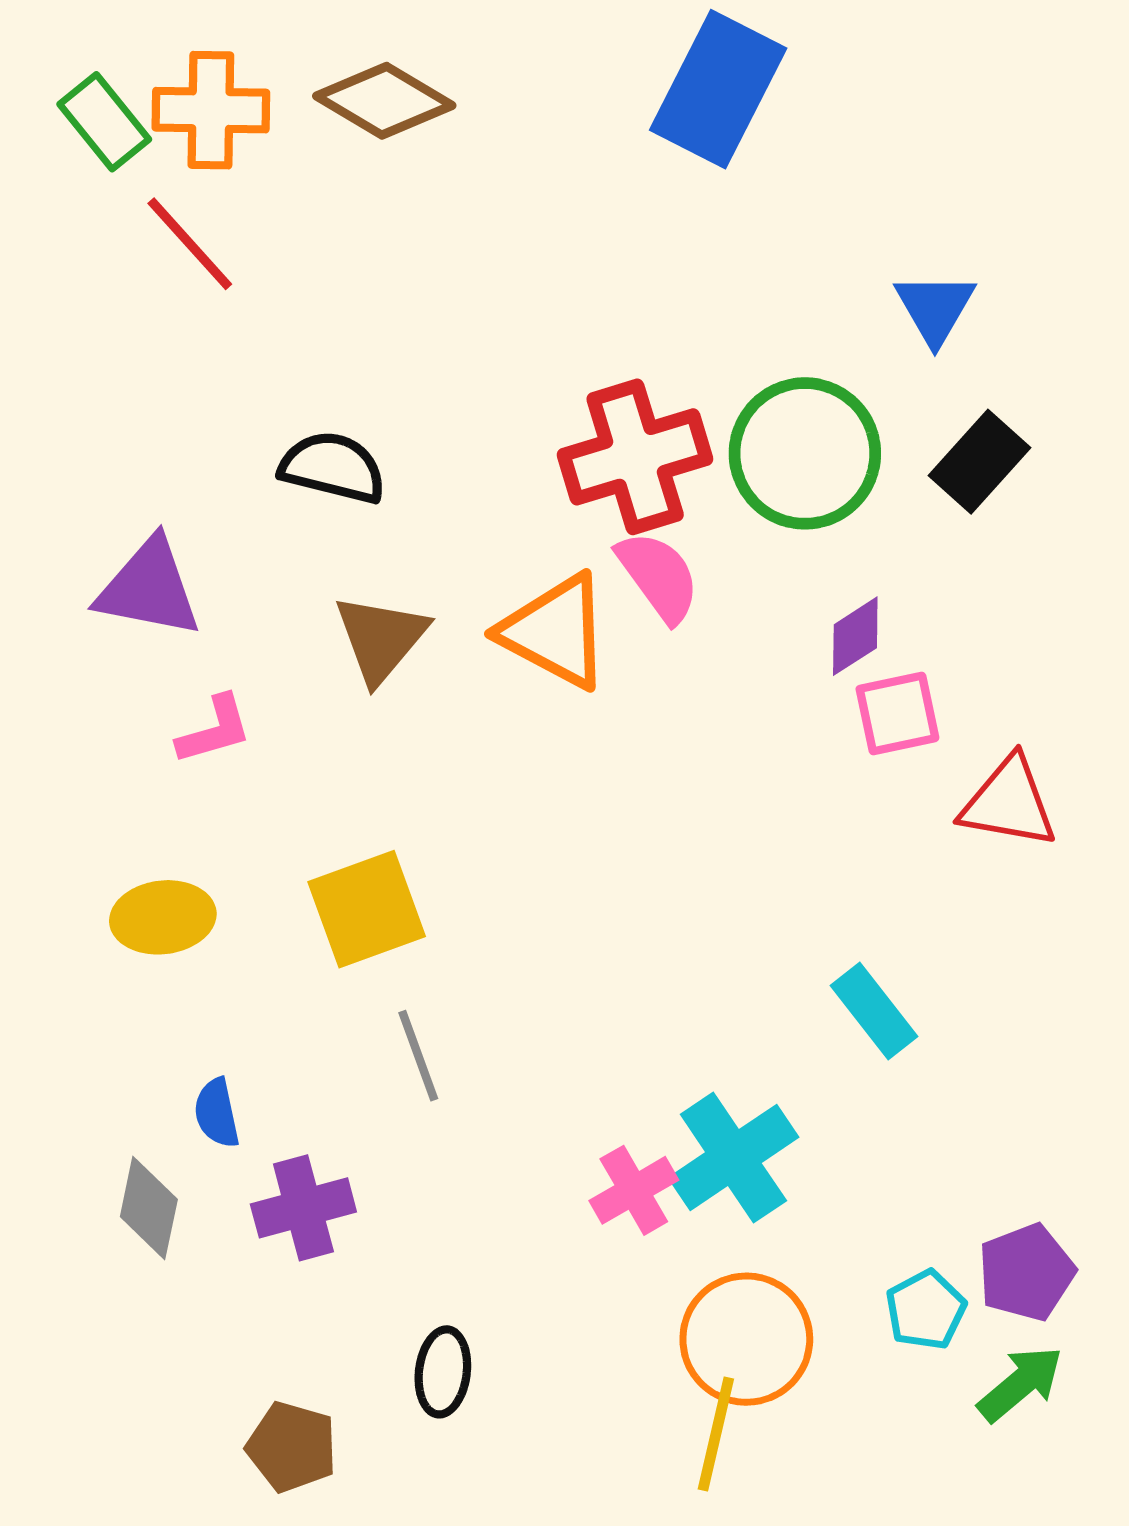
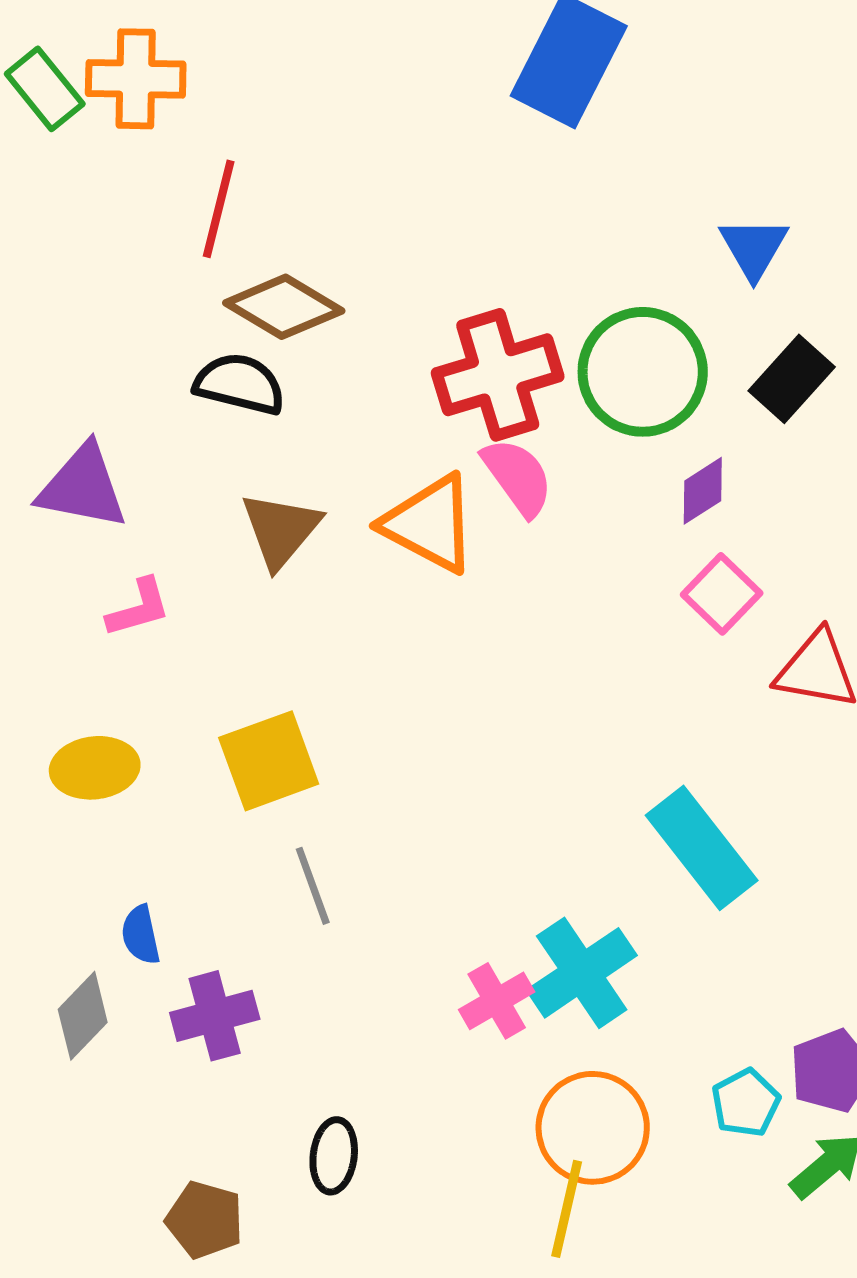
brown diamond: (384, 101) -> (284, 307), moved
red line: (190, 244) -> (219, 209), moved, turned 56
purple diamond: (855, 636) -> (703, 491), moved
pink square: (897, 713) -> (722, 594), turned -34
cyan rectangle: (874, 1011) -> (702, 848), size x1.5
gray diamond: (149, 1208) -> (83, 1016), turned 32

